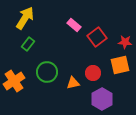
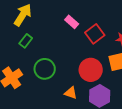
red circle: (93, 73) -> (91, 70), size x1.5
orange triangle: (73, 83) -> (71, 93), moved, turned 32

